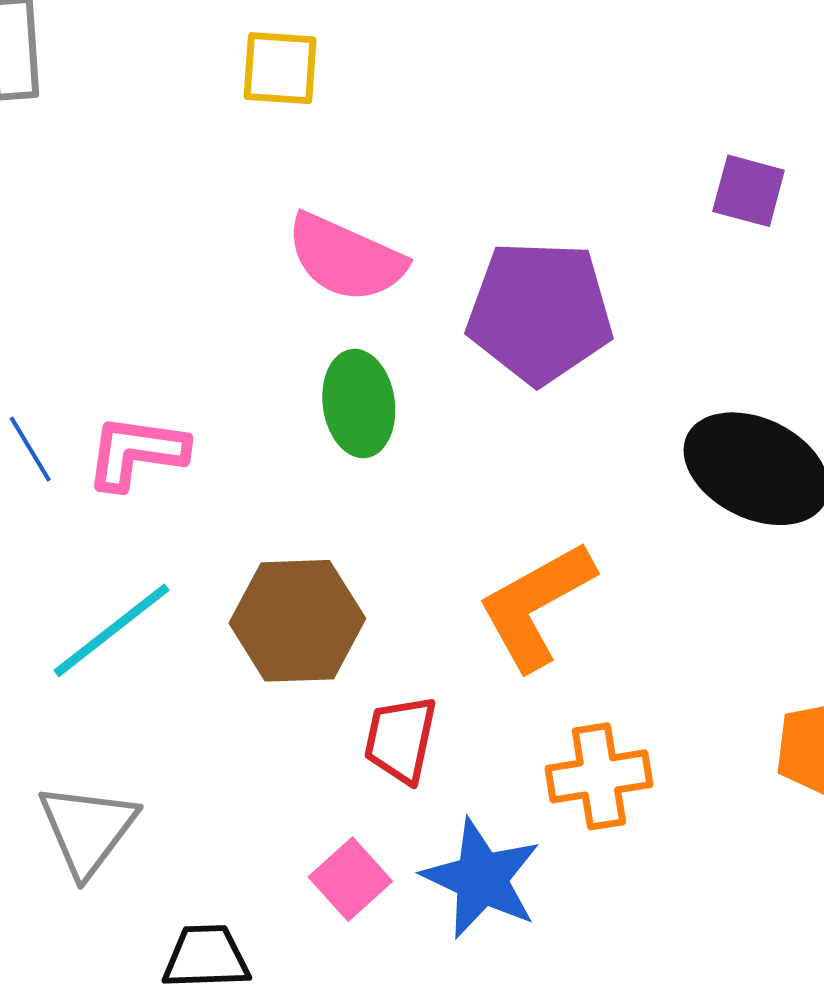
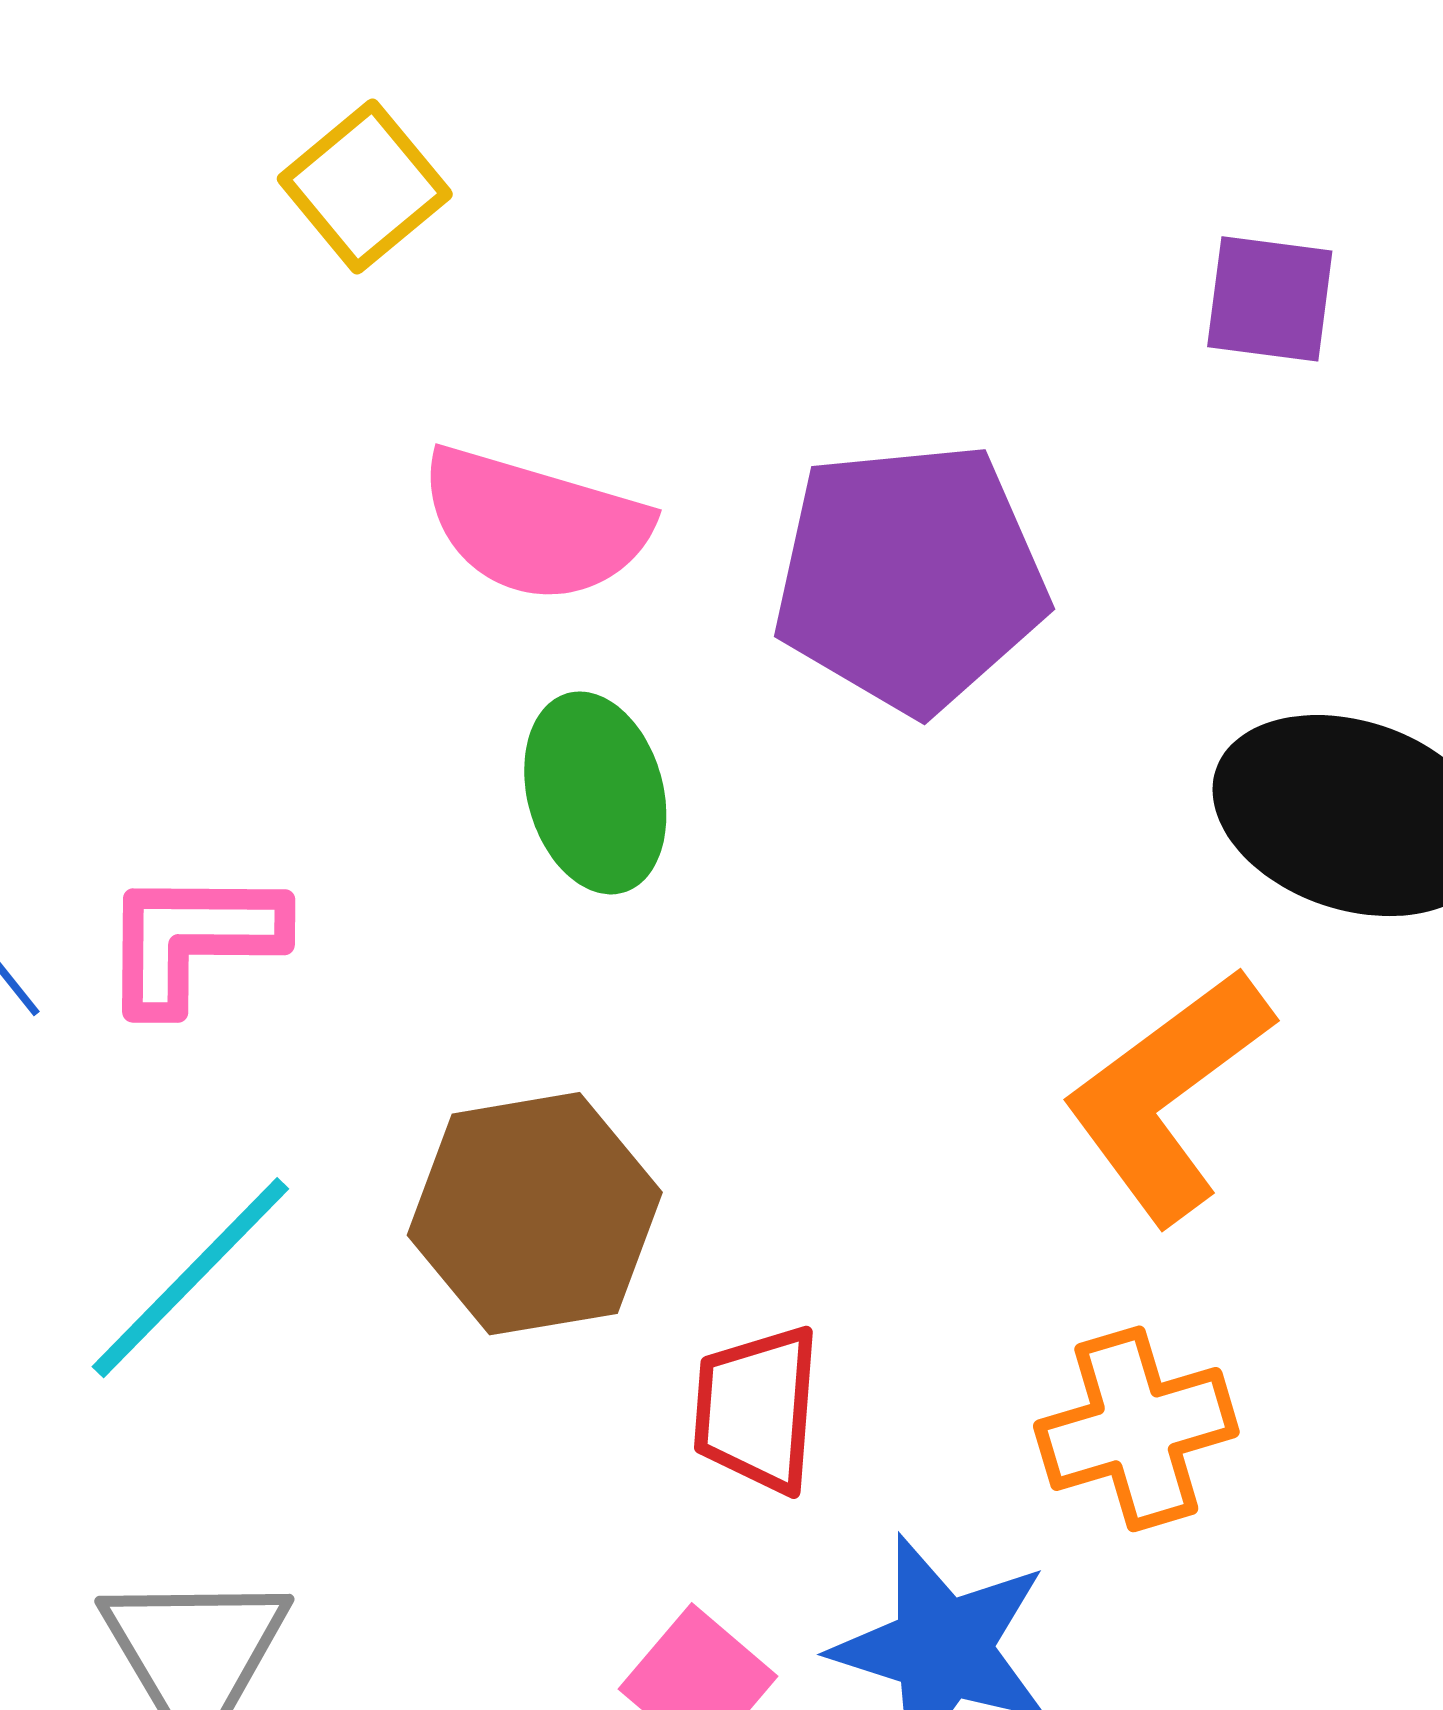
yellow square: (280, 68) -> (365, 187), turned -36
orange L-shape: (536, 605) -> (1168, 1095), moved

